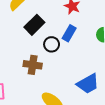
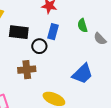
black rectangle: (34, 25) -> (19, 32), turned 66

